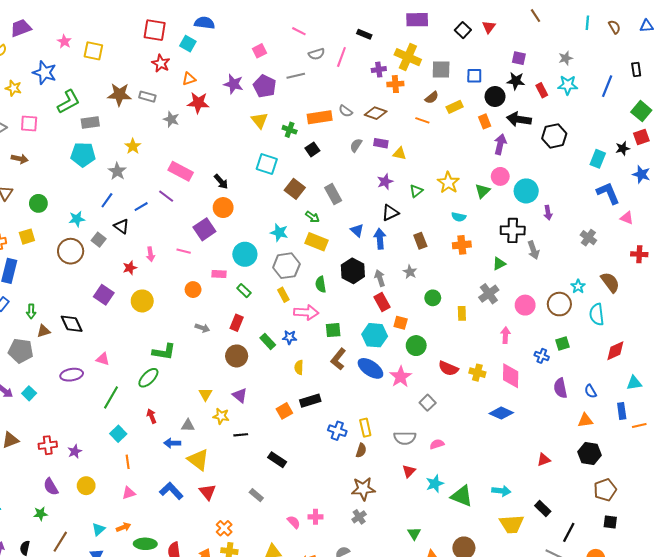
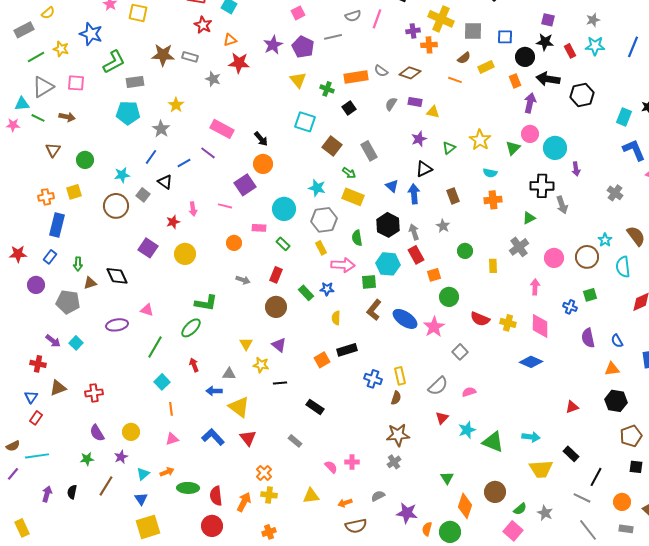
purple star: (234, 84) -> (273, 45), turned 30
orange square: (401, 323) -> (434, 275), turned -32
cyan hexagon: (375, 335) -> (388, 264), moved
gray semicircle: (405, 438) -> (438, 386), turned -45
purple star: (75, 451) -> (121, 457), moved

